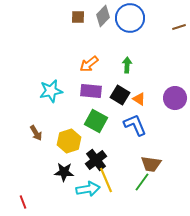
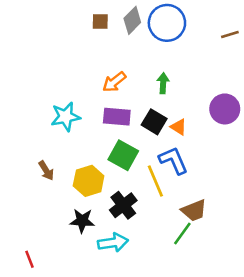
purple circle: (175, 98) -> (225, 109), moved
brown trapezoid: (151, 164) -> (194, 210), turned -30
yellow line: (106, 180) -> (155, 181), moved

